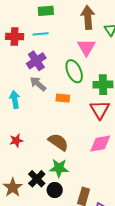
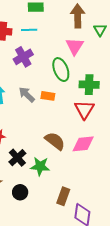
gray arrow: (38, 84) -> (27, 95), moved
brown semicircle: (58, 142) -> (55, 141), moved
black cross: (37, 179) -> (17, 158), moved
black circle: (55, 190) -> (20, 192), moved

